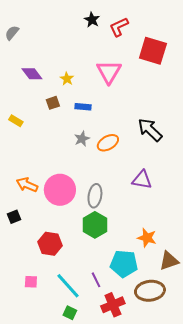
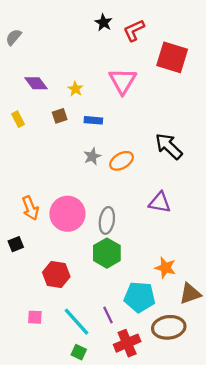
yellow rectangle: (16, 121) -> (18, 119), moved, turned 32
orange arrow: (27, 185) -> (30, 208), turned -135

